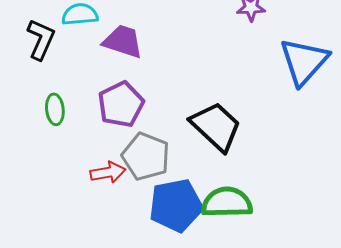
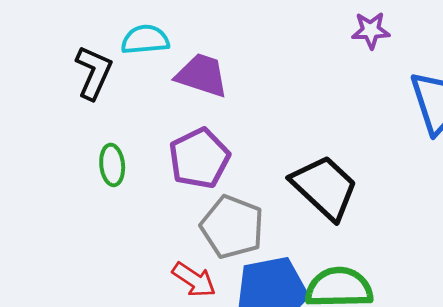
red arrow: (108, 172) -> (194, 280), moved, turned 44

